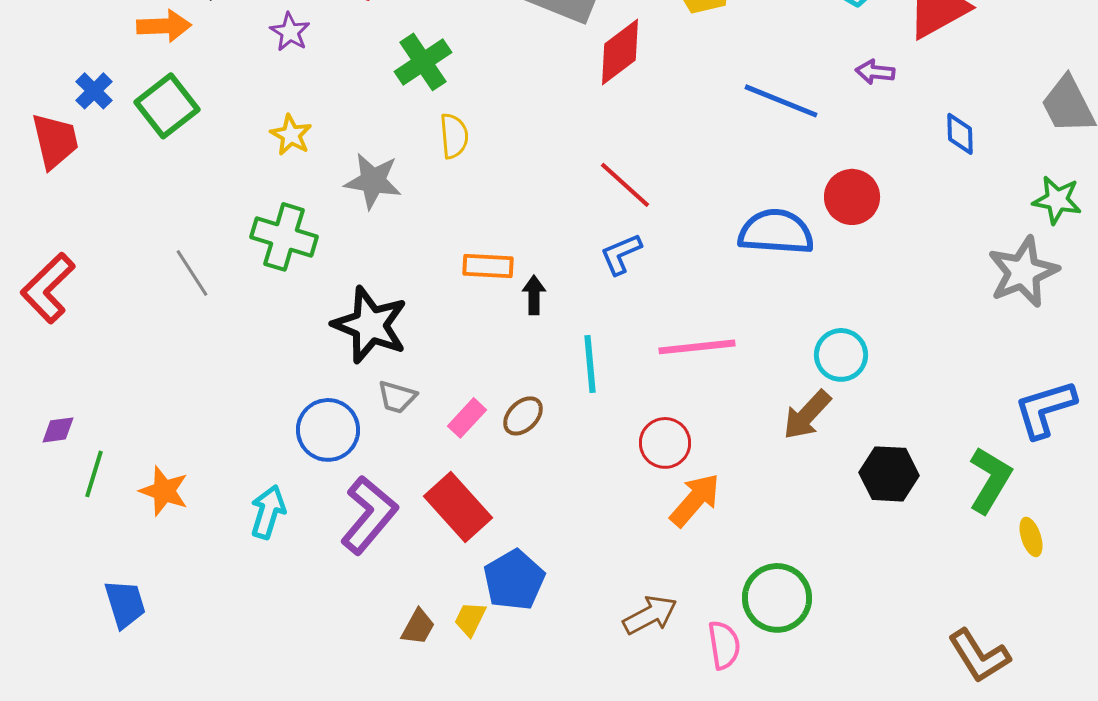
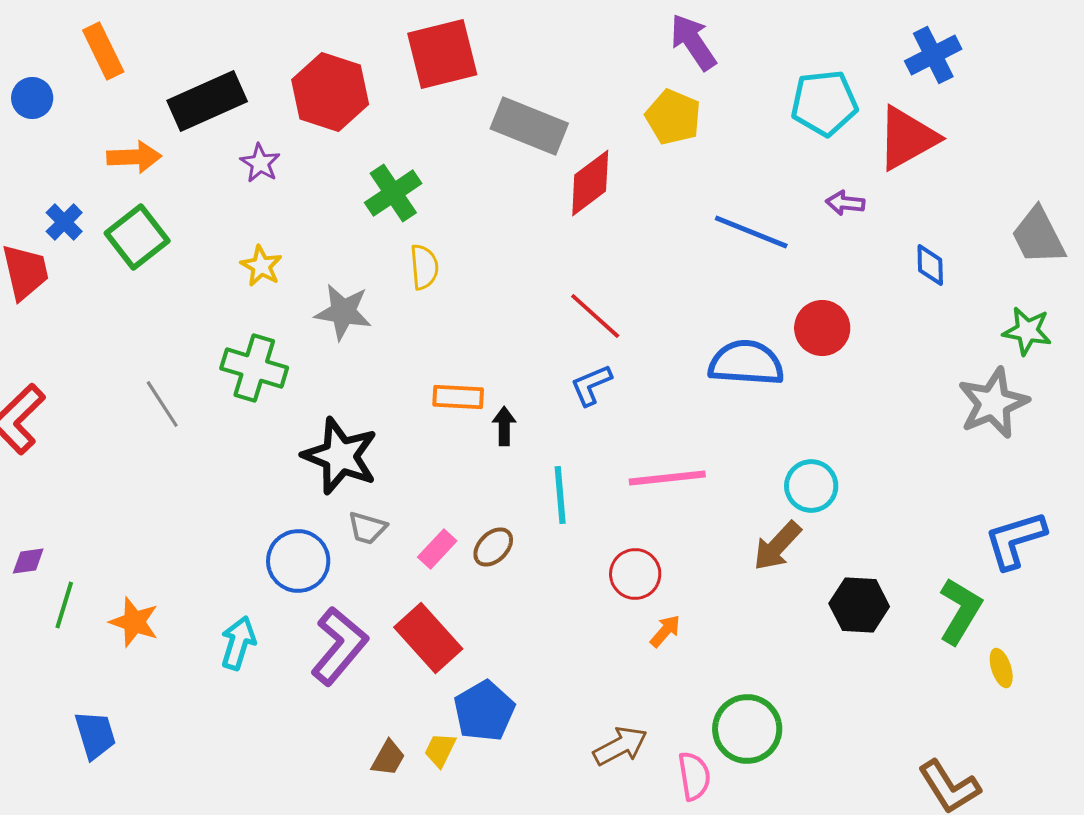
orange arrow: (695, 500) -> (665, 631), size x0.6

